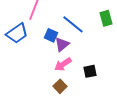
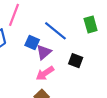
black square: (90, 71) -> (76, 61), moved, turned 32

